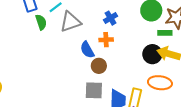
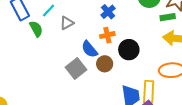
gray triangle: (70, 22) -> (67, 23), size x0.6
black circle: (152, 54) -> (129, 50), moved
gray square: (94, 90) -> (76, 69), moved, turned -30

